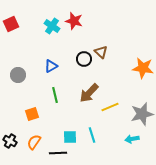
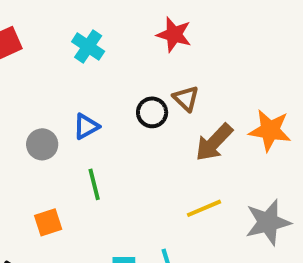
red star: (74, 21) -> (174, 35), moved
gray circle: (18, 75) -> (42, 144), moved
brown arrow: (89, 93) -> (214, 142), moved

